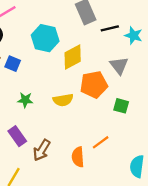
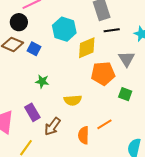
black line: (110, 28) -> (112, 30), moved
yellow semicircle: (63, 100) -> (73, 100), moved

